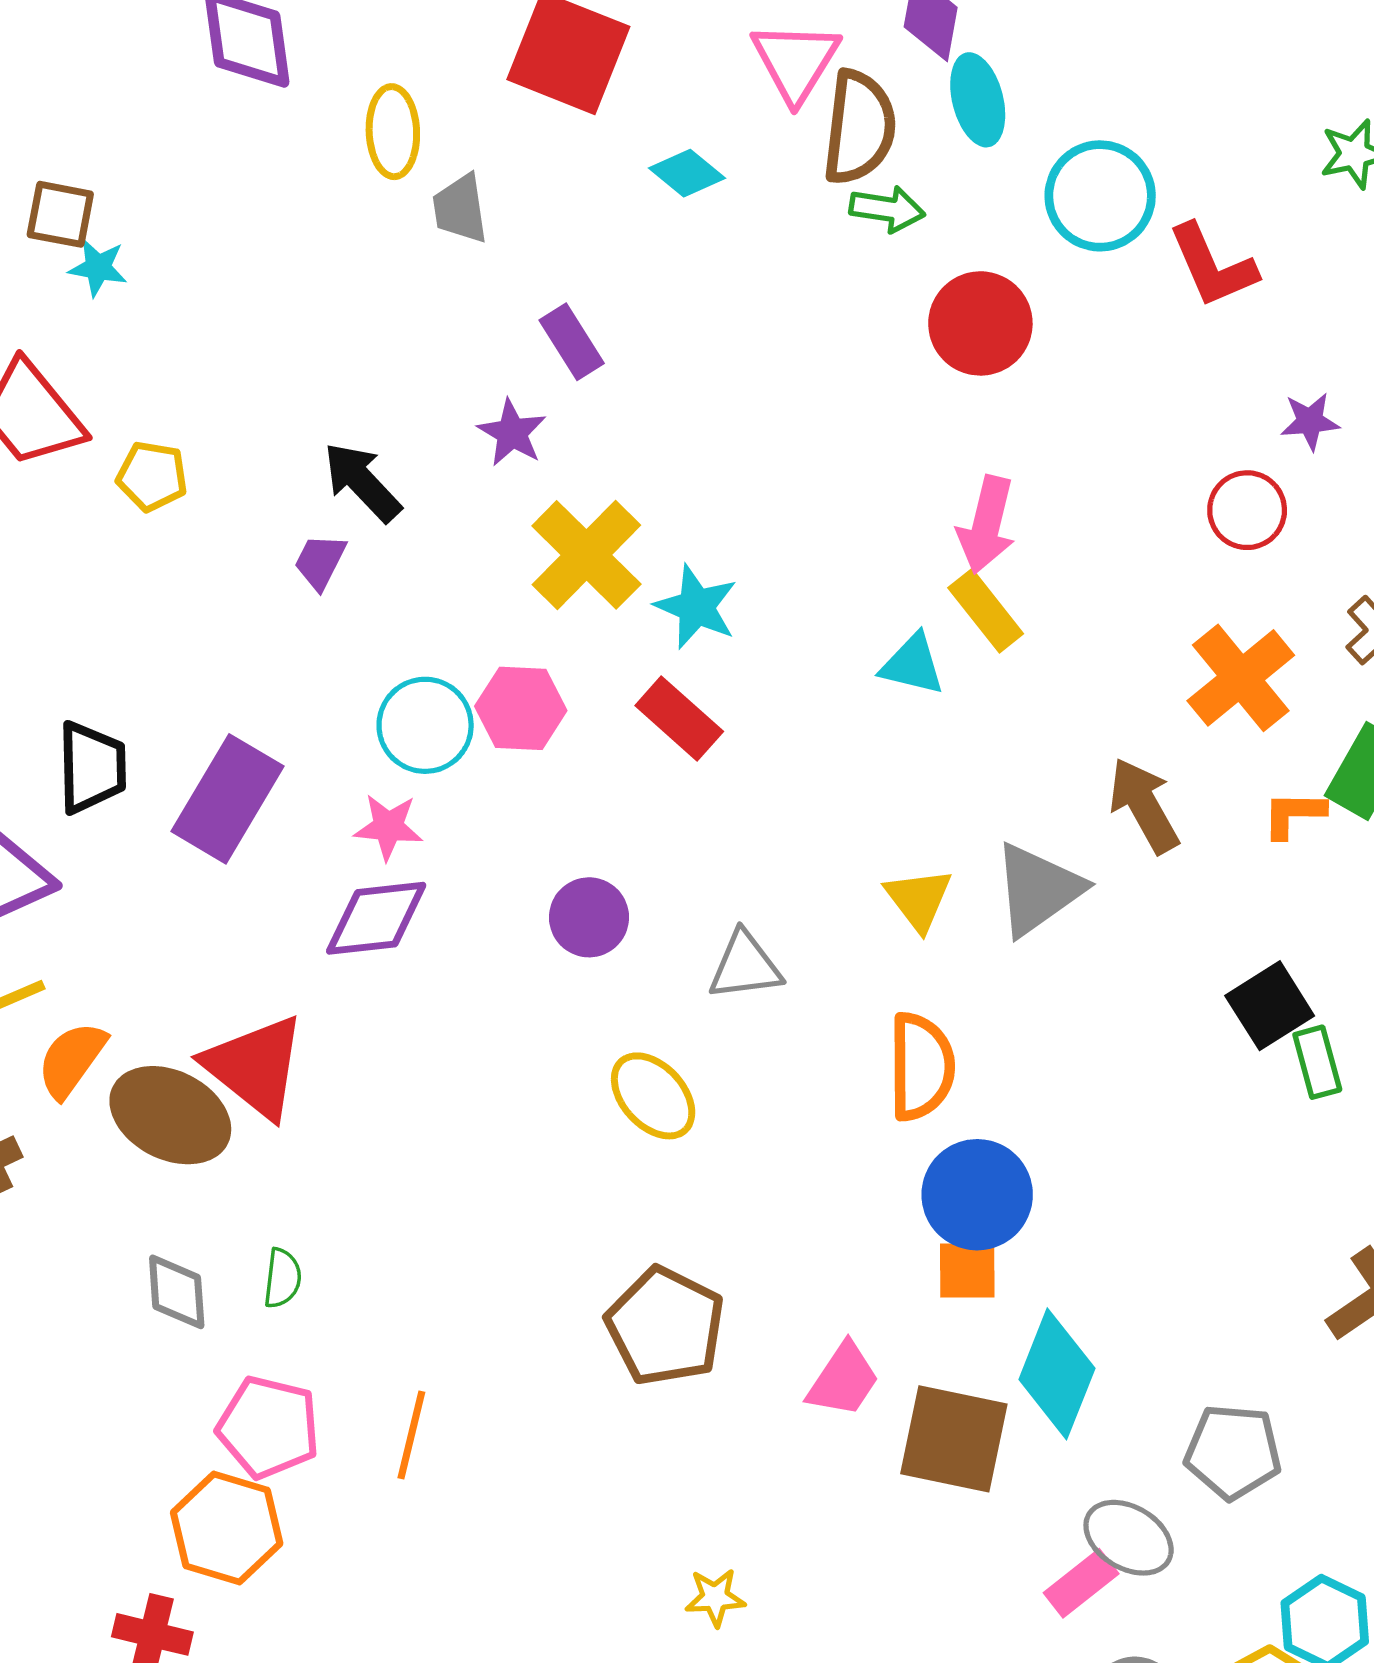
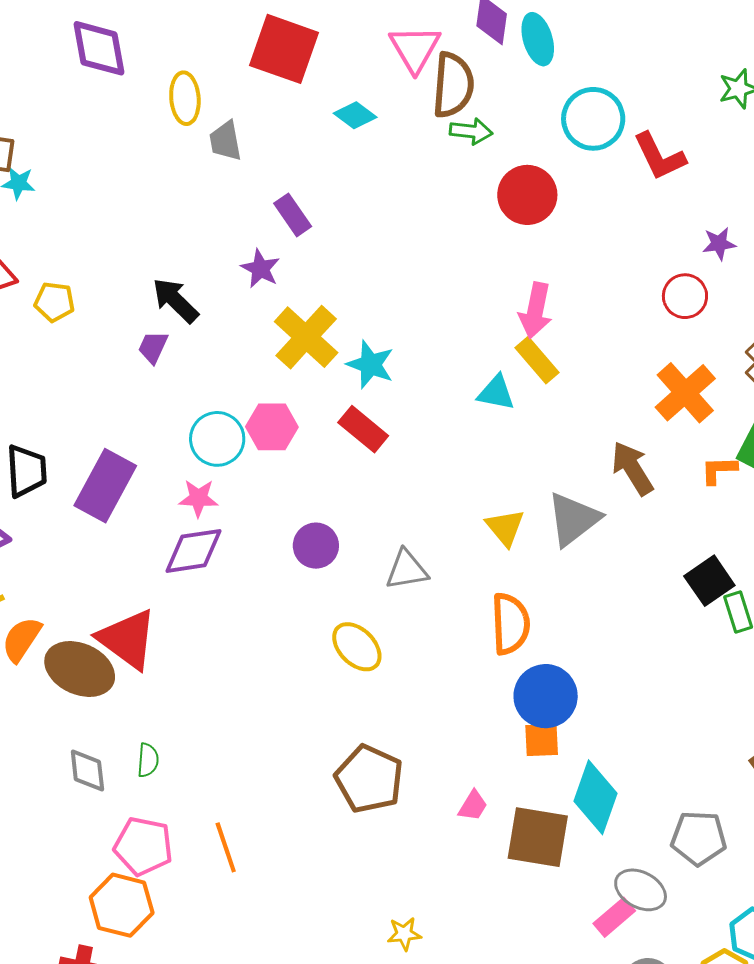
cyan ellipse: (978, 100) -> (538, 39), moved
pink trapezoid: (843, 1380) -> (473, 806), size x0.7
orange line: (411, 1435) -> (226, 847), turned -30

